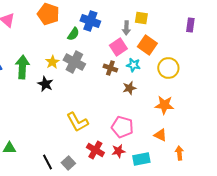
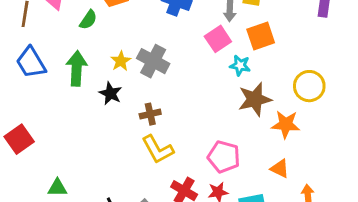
green semicircle: (73, 34) -> (88, 20), moved
orange square: (147, 45) -> (261, 36), turned 36
brown cross: (110, 68) -> (150, 114), moved, turned -32
yellow circle: (168, 68) -> (309, 86), moved
brown star: (129, 88) -> (255, 99), moved, size x1.6

